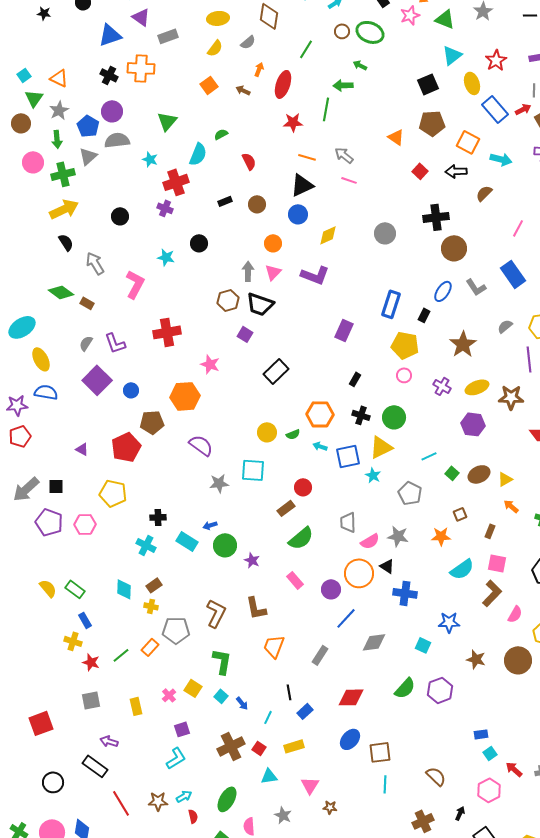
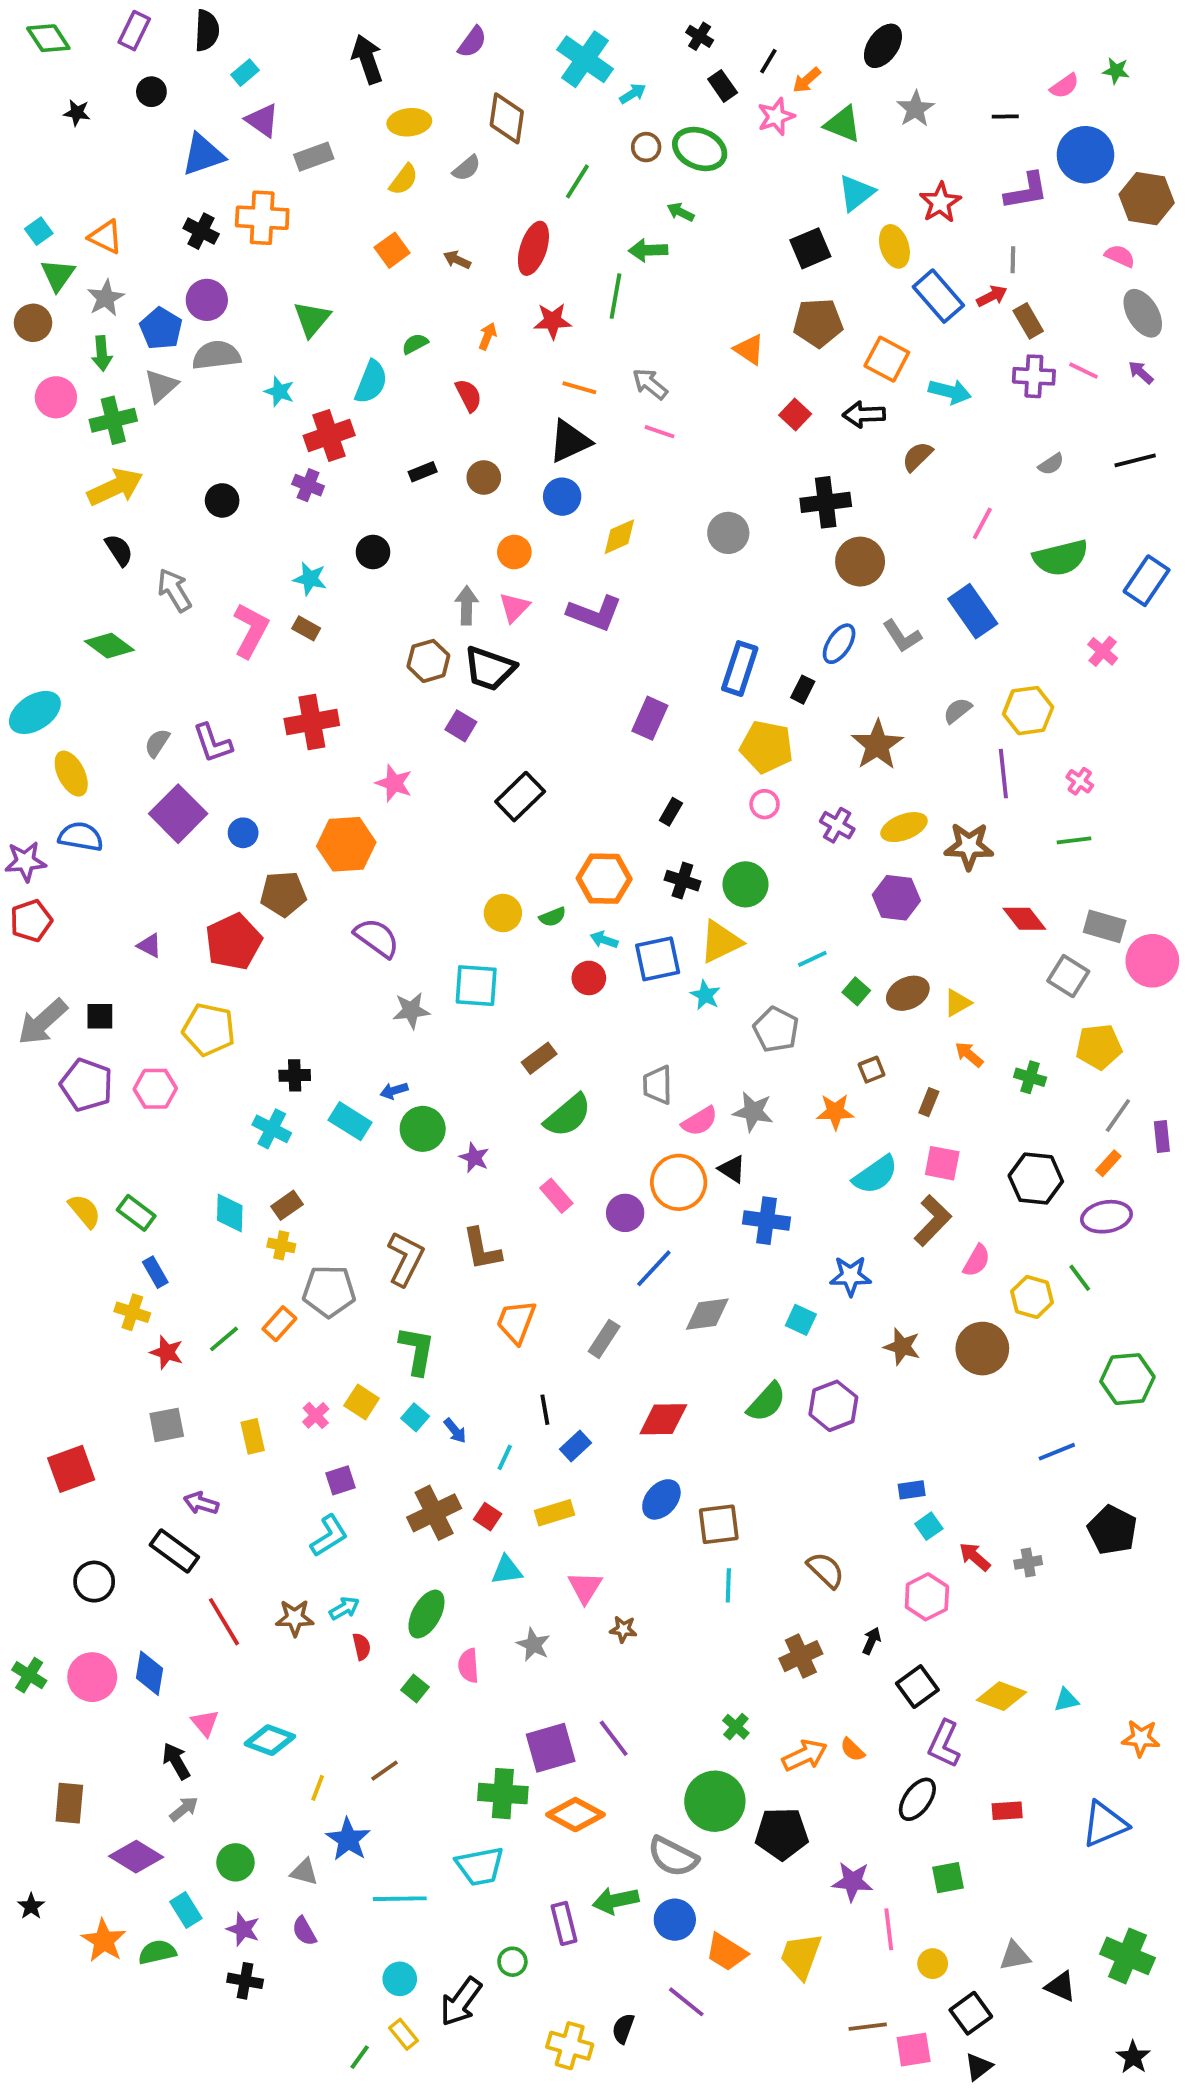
orange arrow: (259, 69) -> (488, 336), moved
brown rectangle: (87, 303) -> (306, 628), moved
red circle: (303, 487) -> (589, 978), moved

